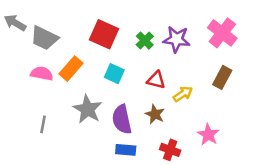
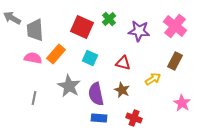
gray trapezoid: (44, 38) -> (35, 30), turned 60
green cross: (145, 41) -> (109, 19), moved
yellow arrow: (183, 94) -> (153, 79), moved
pink star: (208, 135) -> (182, 103), moved

